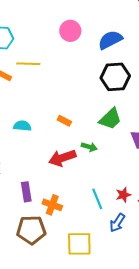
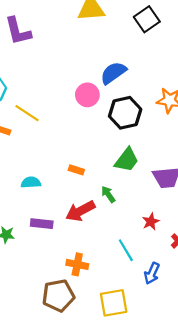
pink circle: (70, 31) -> (87, 95), moved
yellow line: (28, 64) -> (27, 113), turned 40
green arrow: (89, 147) -> (108, 194), turned -133
purple rectangle: (26, 192) -> (42, 224), moved, turned -66
red star: (123, 195) -> (151, 222), moved

